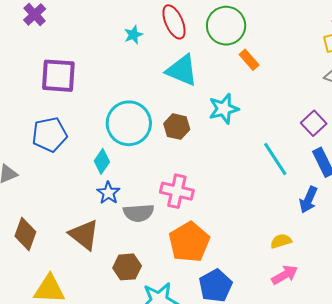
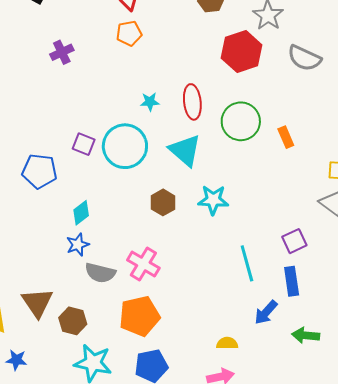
orange rectangle: (249, 60) -> (286, 137), moved
purple square: (58, 76) -> (84, 144), moved, size x0.6
cyan circle: (129, 123) -> (125, 146), moved
brown triangle: (84, 235) -> (37, 303), moved

